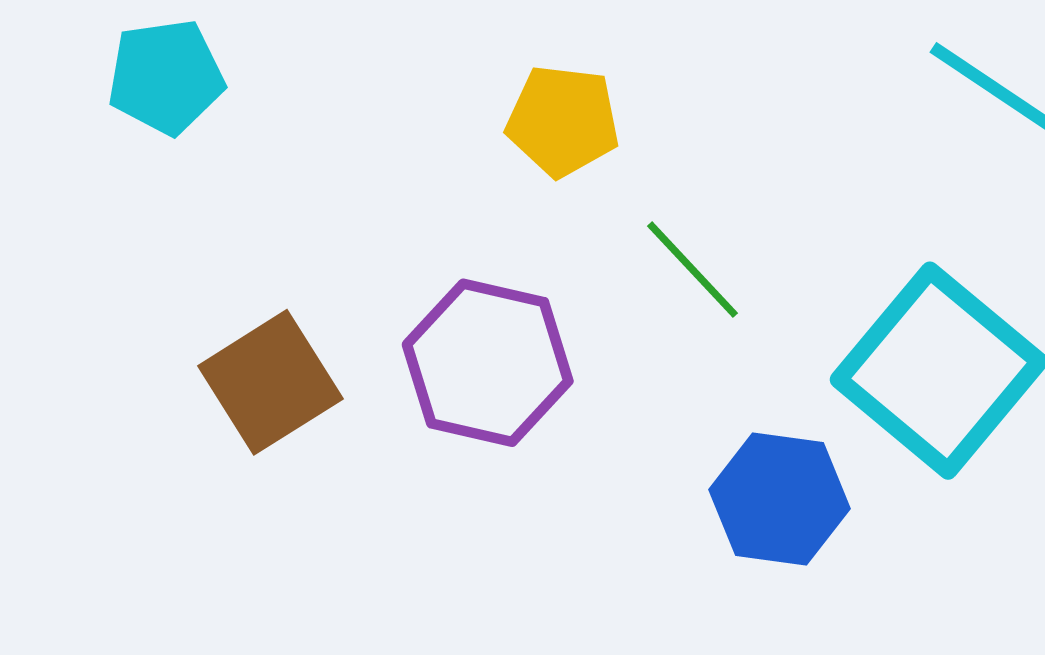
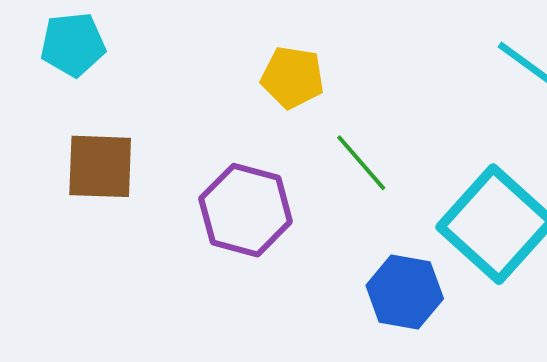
brown square: (270, 382) -> (100, 166), moved, turned 32

